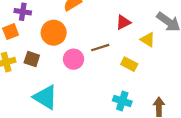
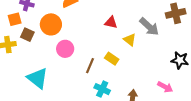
red triangle: (123, 22) -> (111, 23), turned 32
brown line: (100, 48) -> (90, 66), moved, turned -56
brown square: (32, 59) -> (27, 35), moved

